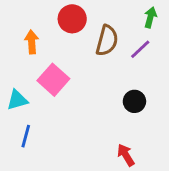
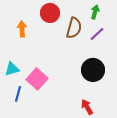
green arrow: (150, 17) -> (95, 12), moved
pink square: (53, 80) -> (37, 79), moved
black circle: (134, 101) -> (93, 70), size x1.5

